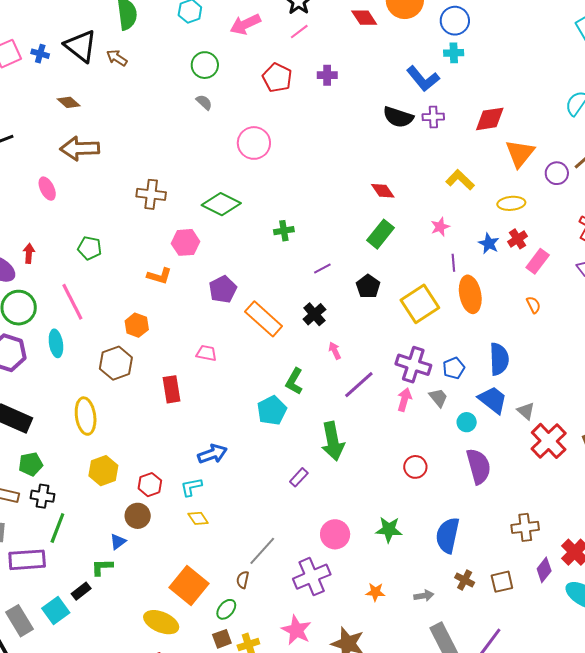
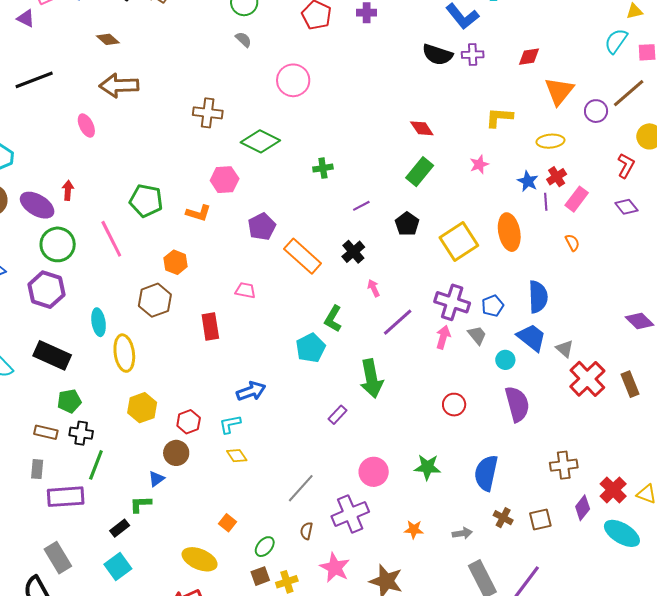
red diamond: (490, 119) -> (529, 57), size x0.7
yellow L-shape: (460, 180) -> (499, 117), turned -40
brown cross: (151, 194) -> (208, 113), moved
green pentagon: (90, 248) -> (146, 201), moved, size x1.4
purple line: (453, 263) -> (546, 202), moved
cyan ellipse: (56, 343) -> (99, 322), moved
brown semicircle: (243, 580) -> (306, 531), moved
orange square: (189, 586) -> (227, 523), size x0.5
cyan square: (56, 610) -> (118, 566), moved

